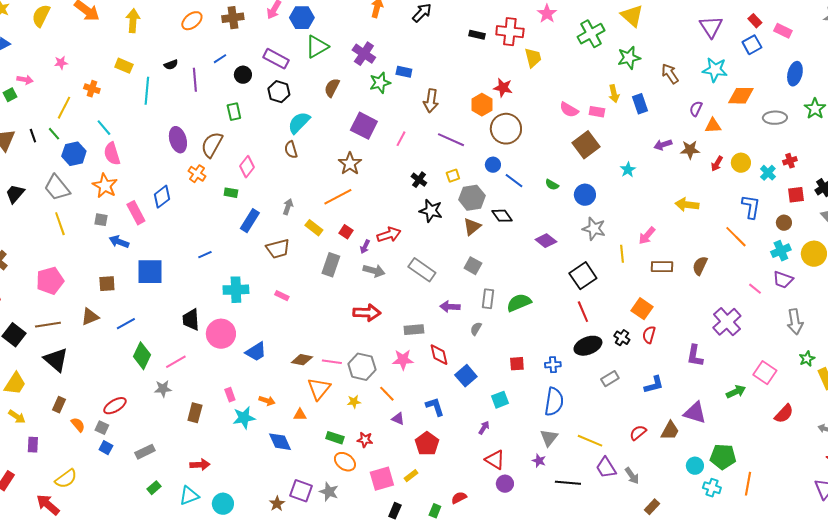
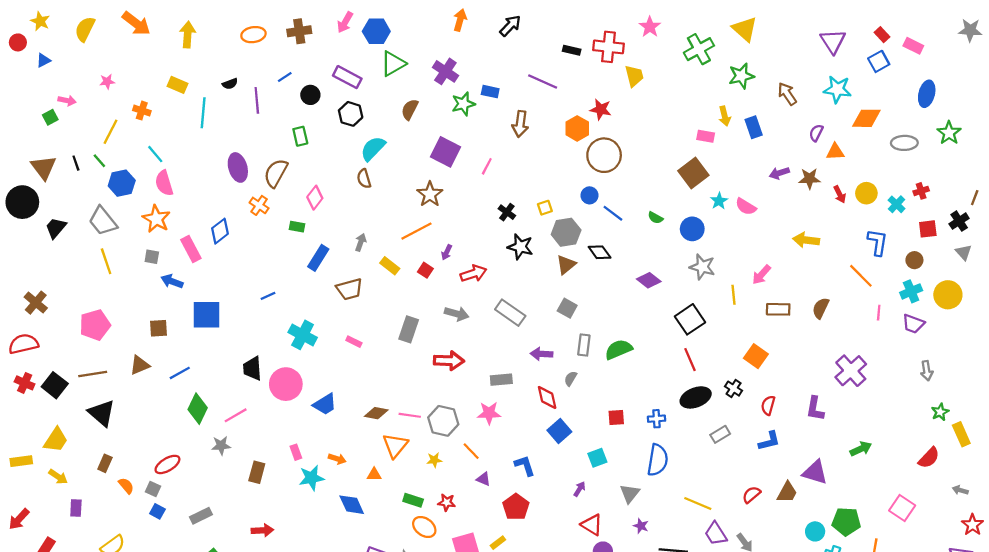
orange ellipse: (192, 21) -> (253, 35), turned 30
pink semicircle: (569, 110) -> (746, 207), moved
purple line: (451, 140) -> (543, 82), moved
red arrow: (717, 164) -> (840, 194), turned -56
cyan star: (628, 170) -> (719, 201), moved
purple arrow: (365, 247) -> (447, 252), moved
gray rectangle: (331, 265) -> (409, 329), moved
pink line: (755, 289) -> (879, 313), moved, turned 56
cyan cross: (236, 290) -> (303, 335), turned 30
gray arrow: (795, 322) -> (927, 371), size x0.7
red semicircle: (649, 335) -> (768, 405), moved
red diamond: (439, 355) -> (547, 397), moved
pink square: (765, 373) -> (902, 508), moved
red semicircle: (784, 414) -> (929, 458), moved
gray triangle: (549, 438) -> (630, 493), moved

